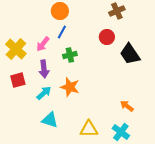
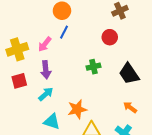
yellow cross: (16, 49) -> (17, 49), turned 30
black trapezoid: (130, 54) -> (129, 74), moved
green cross: (70, 55) -> (93, 67), moved
orange star: (70, 87) -> (77, 109), moved, turned -30

